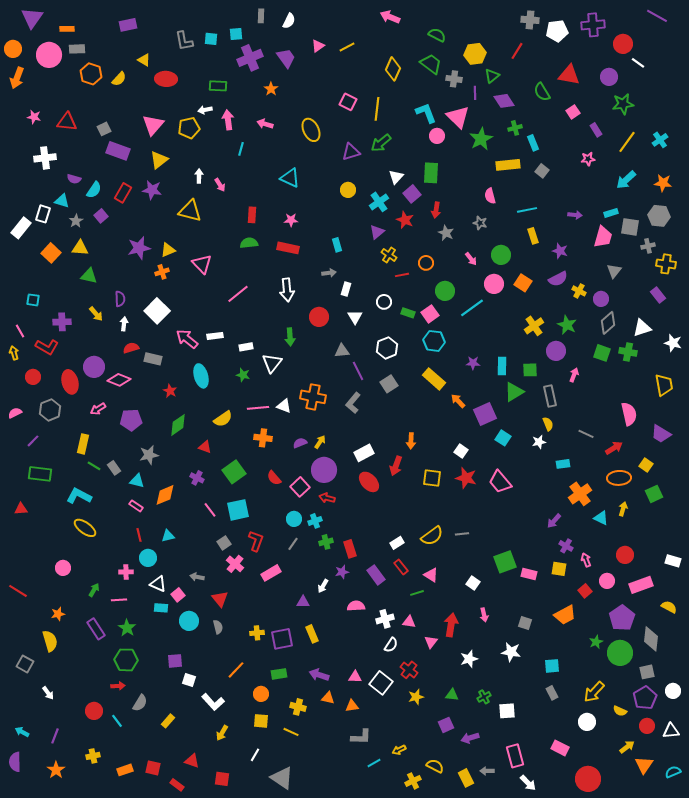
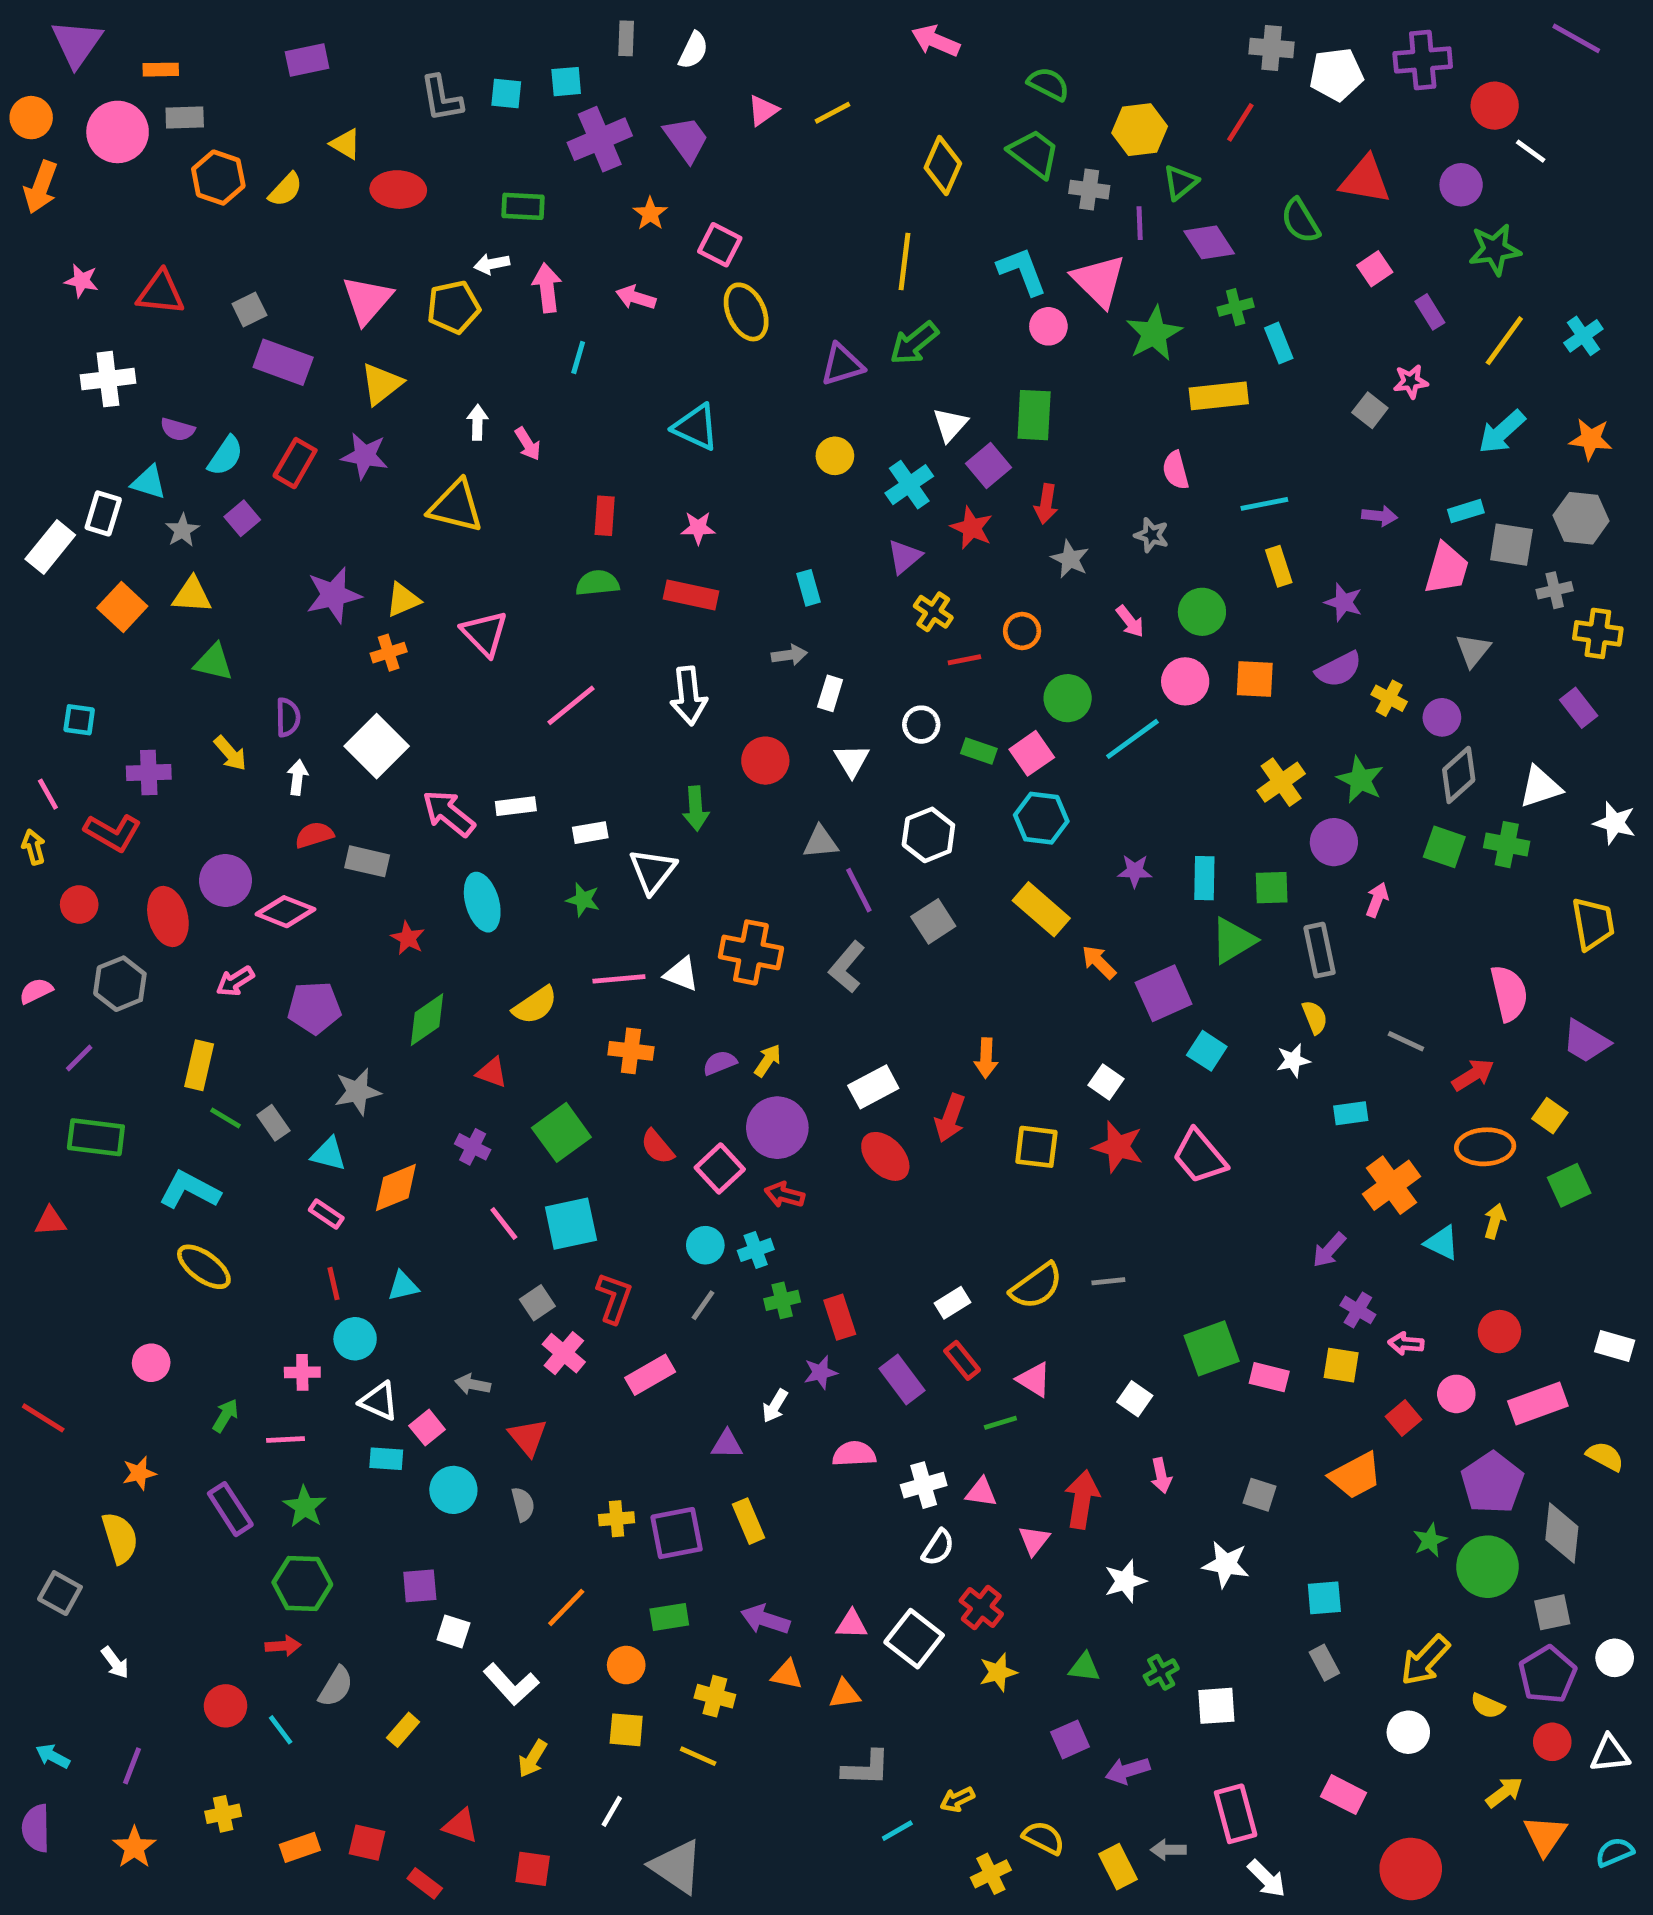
pink square: (348, 102) -> (720, 245), moved
gray square: (542, 171) -> (1370, 410), moved
orange square: (523, 283) -> (1255, 679), turned -30
pink arrow: (586, 560) -> (1406, 1344), turned -64

